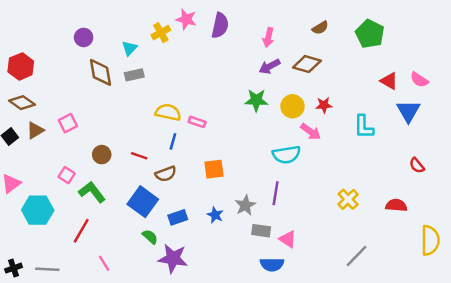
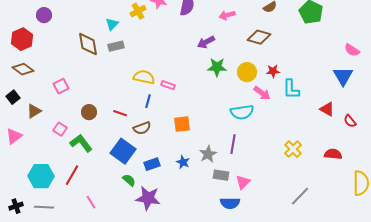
purple circle: (84, 37) -> (44, 15), moved
pink arrow: (268, 37) -> (227, 15), turned 63
purple arrow: (270, 66) -> (206, 42), moved
red triangle: (389, 81) -> (327, 109), moved
cyan L-shape: (364, 127) -> (291, 89), moved
brown triangle: (35, 130) -> (34, 111), moved
cyan hexagon: (38, 210) -> (41, 176), moved
pink triangle: (288, 239) -> (243, 182), turned 42

